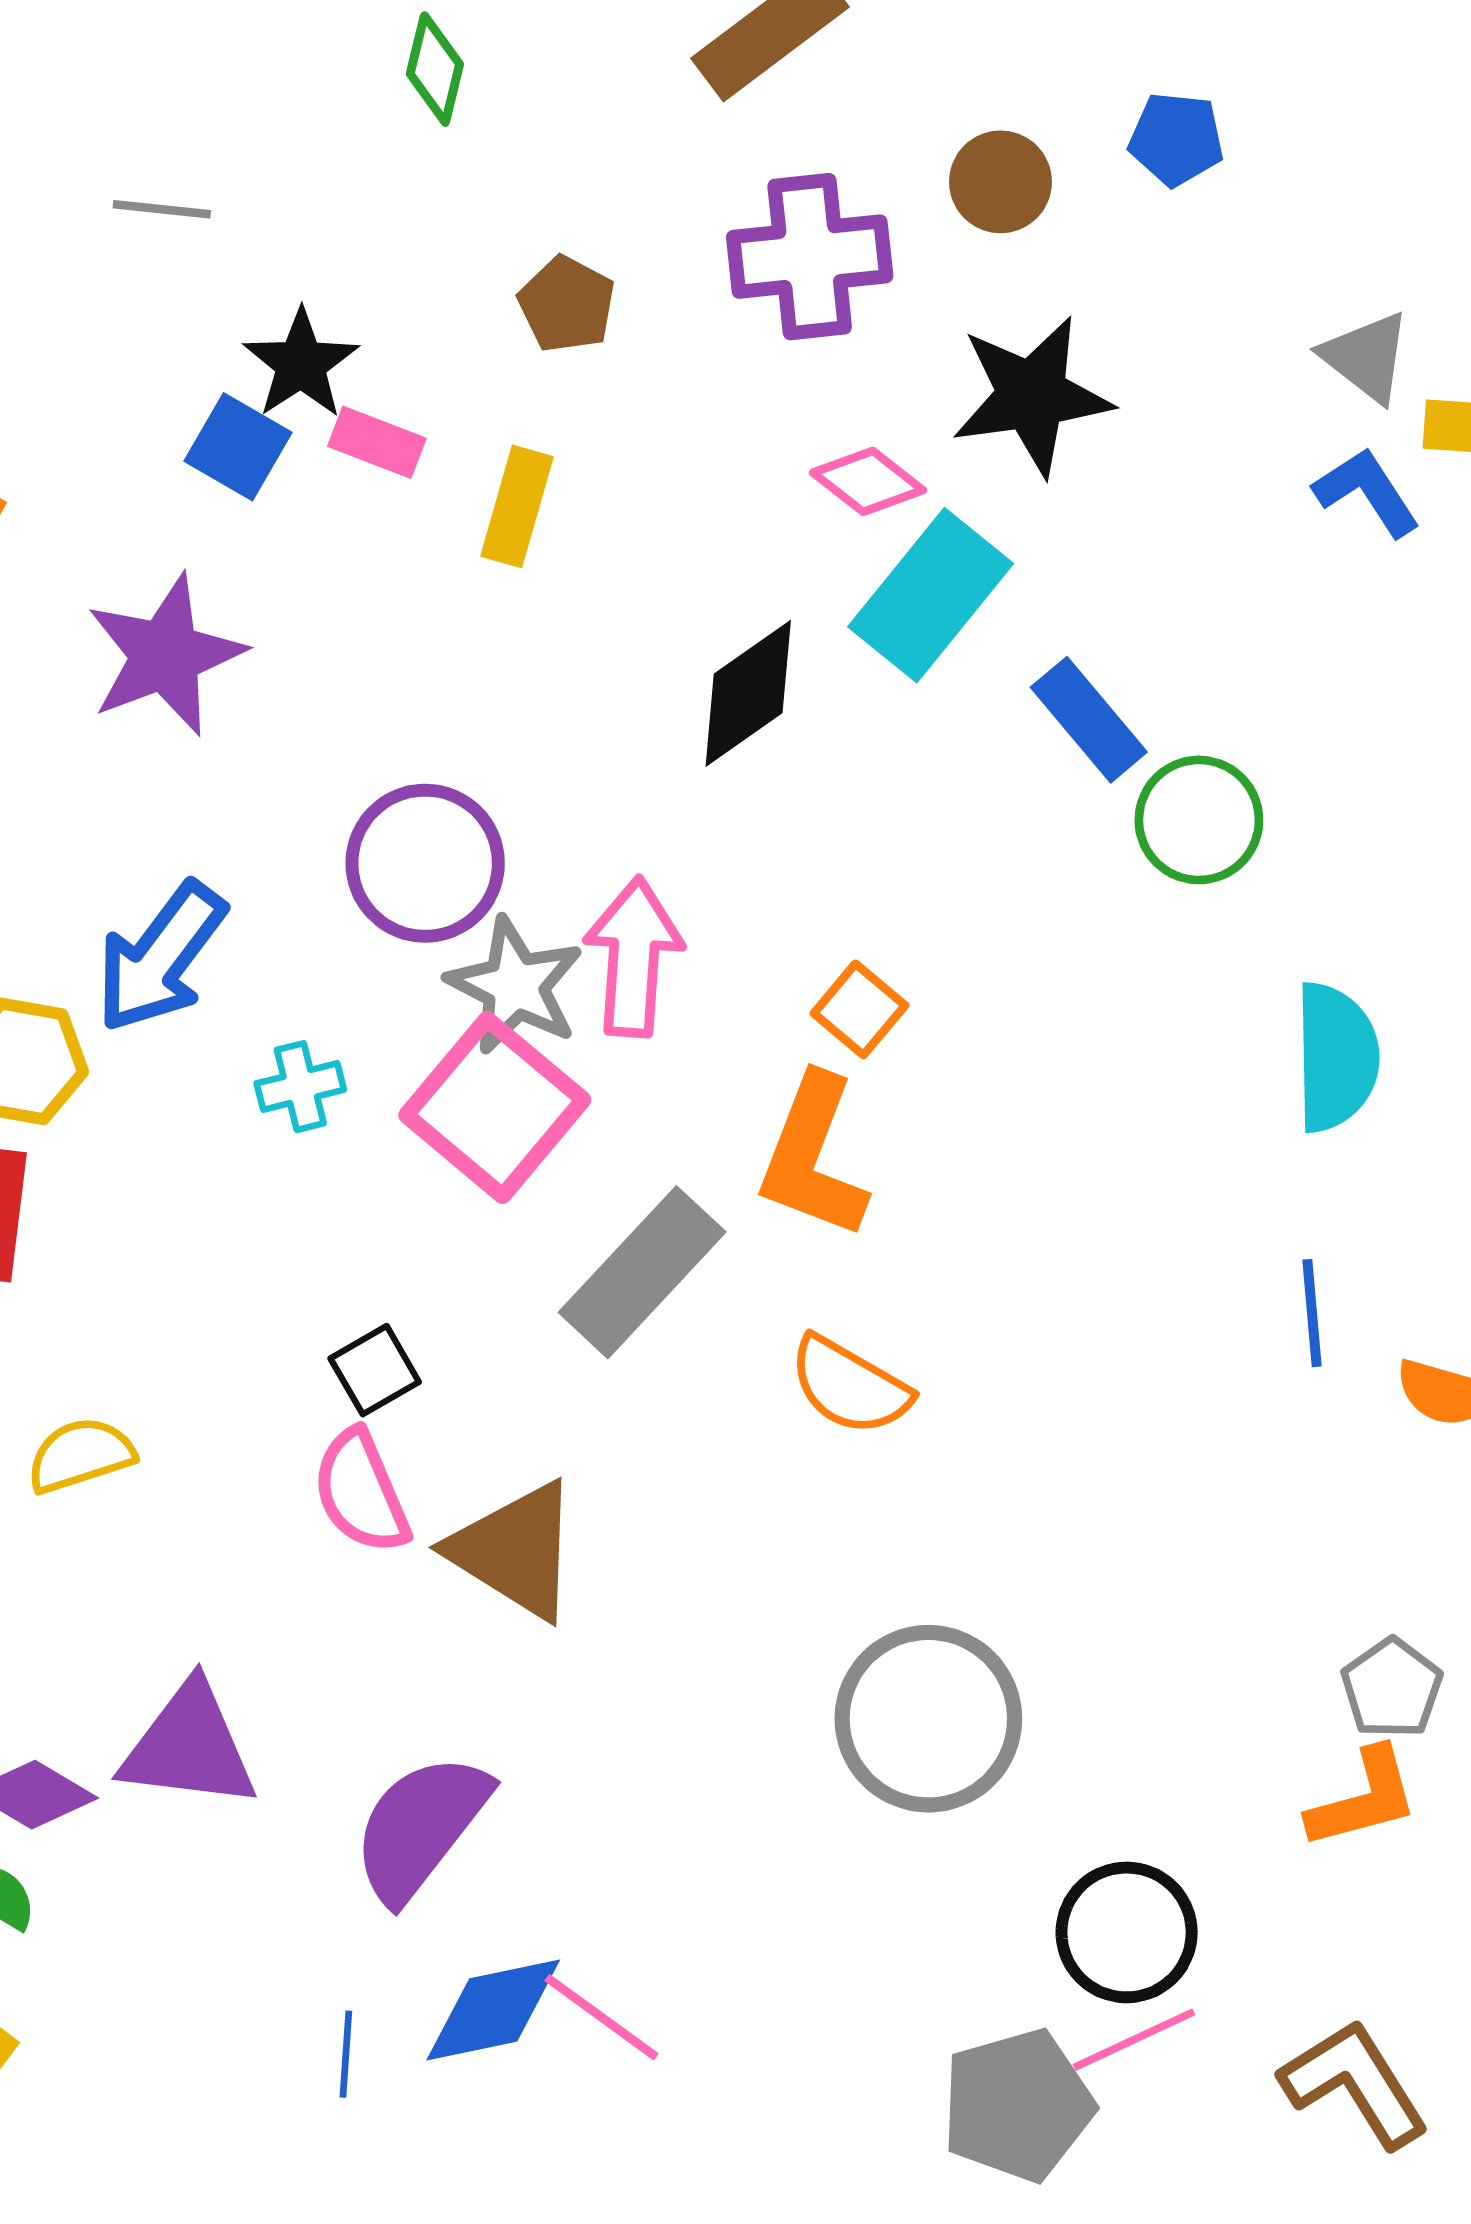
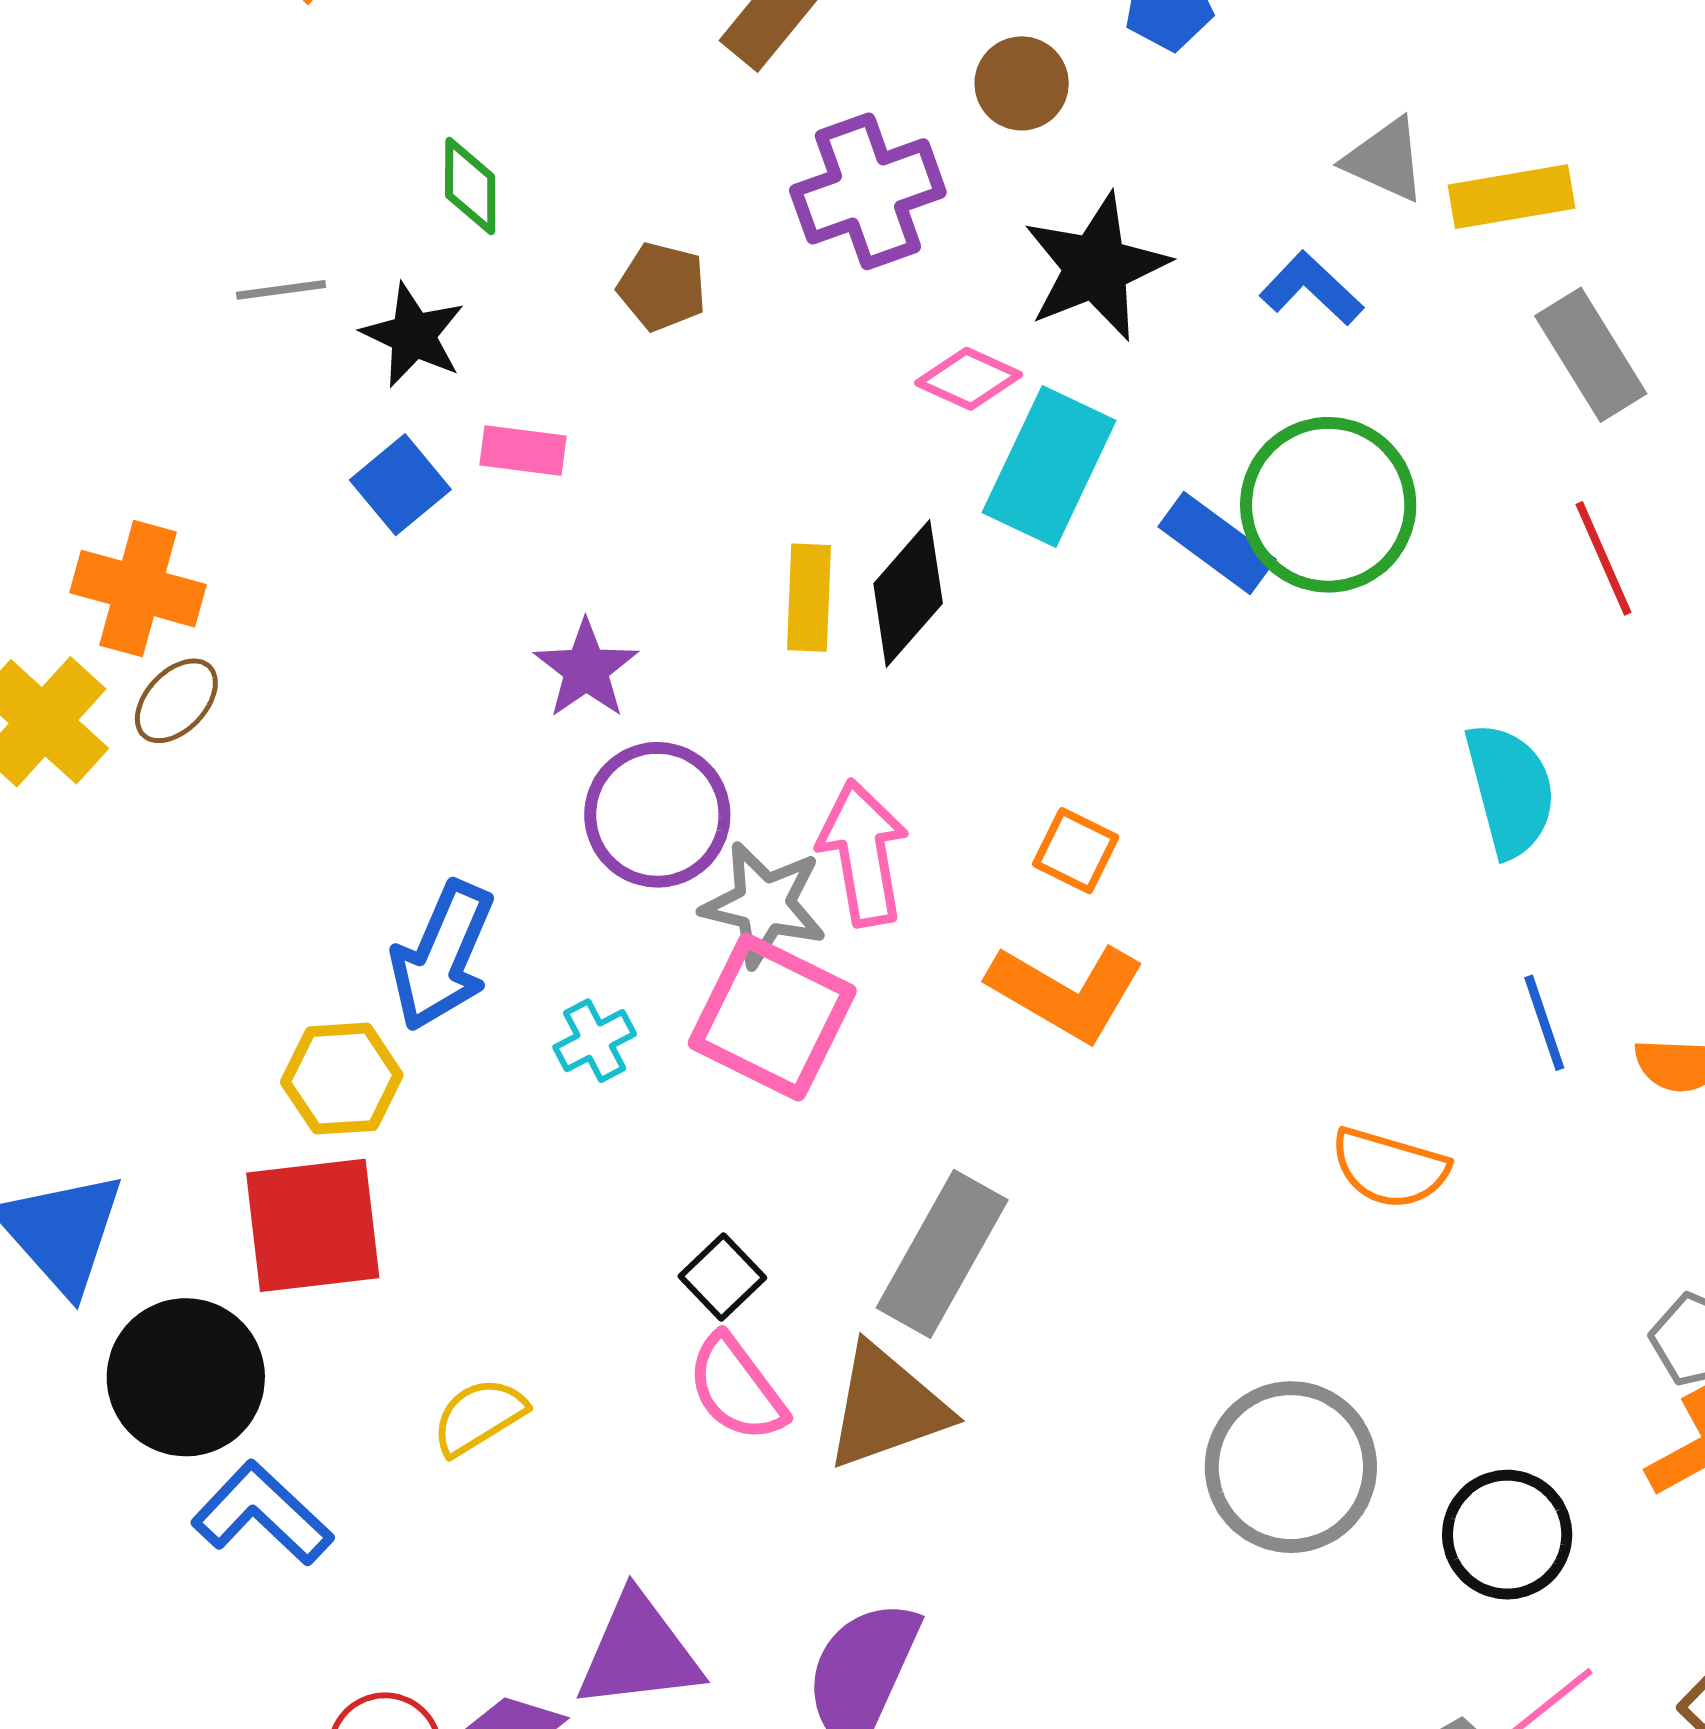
green diamond: (435, 69) -> (470, 186), moved
black star: (301, 364) -> (413, 335), moved
blue square: (238, 447) -> (400, 485), turned 34
blue L-shape: (1367, 492) -> (1311, 288), moved
yellow rectangle: (517, 506) -> (809, 598), moved
purple star: (165, 655) -> (586, 669), moved, size x0.7
green circle: (1199, 820) -> (1328, 505), moved, size x1.5
orange L-shape: (813, 1157) -> (1066, 992), turned -67
gray rectangle: (642, 1272) -> (942, 1254), moved
orange semicircle: (850, 1386) -> (1390, 1168), moved
brown triangle: (515, 1550) -> (887, 1407), turned -38
black circle: (1127, 1932) -> (1507, 1535), moved

